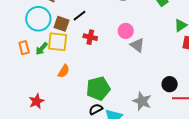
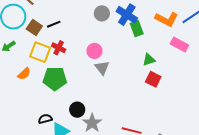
yellow square: (58, 42) -> (40, 52), moved
black circle: (170, 84) -> (77, 110), moved
green pentagon: (98, 88) -> (55, 79), moved

